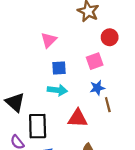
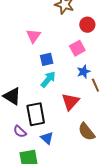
cyan arrow: (57, 90) -> (48, 79), turned -48
red triangle: (78, 118) -> (70, 102), turned -42

